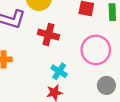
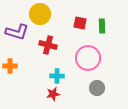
cyan cross: (59, 71) -> (57, 76), turned -32

